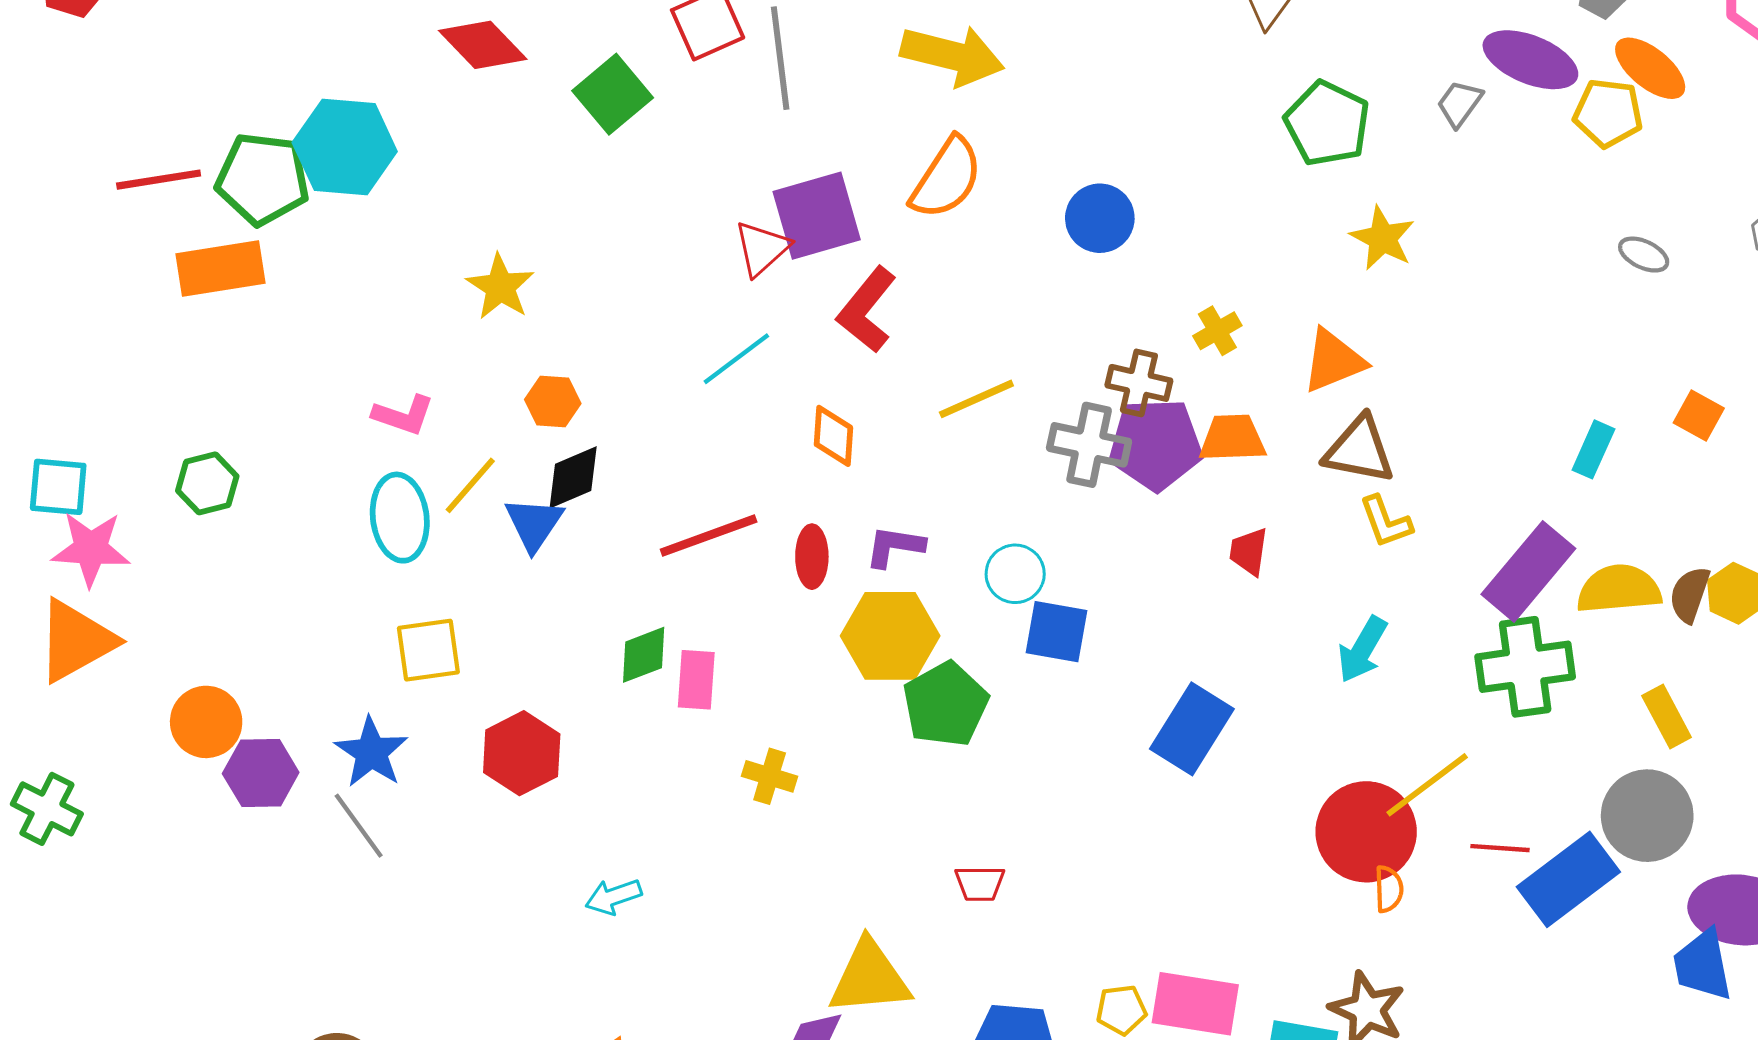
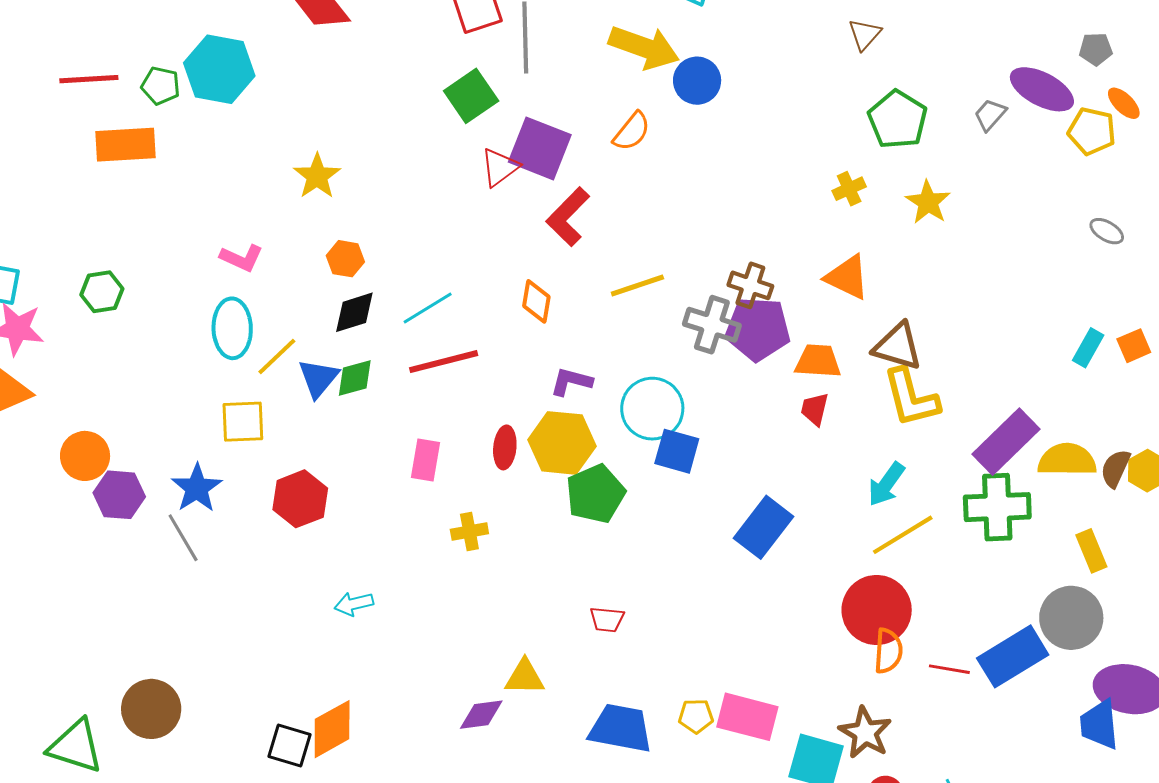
orange ellipse: (1650, 68) -> (1124, 103), size x0.7
green square: (613, 94) -> (471, 96), moved
orange semicircle: (947, 178) -> (632, 131), size x0.7
green pentagon: (263, 179) -> (161, 86), size x0.6
purple square: (817, 216) -> (540, 148), turned 32
blue circle: (1100, 218) -> (697, 81), moved
yellow cross: (1217, 331) -> (849, 189), moved
cyan line: (736, 359) -> (428, 308), moved
orange triangle: (1333, 361) -> (847, 277), moved, turned 42
orange square: (1699, 415) -> (1134, 346), turned 32
orange trapezoid: (1232, 438) -> (818, 361), moved
cyan rectangle: (1593, 449) -> (1088, 348), moved
yellow line: (470, 485) -> (277, 356), moved
yellow L-shape: (1386, 522) -> (911, 398), size x1.6
blue triangle: (534, 524) -> (318, 378), moved
red ellipse: (812, 557) -> (505, 447), moved
cyan circle: (1015, 574) -> (652, 409), size x1.5
green diamond: (644, 655) -> (355, 378), moved
yellow cross: (770, 776) -> (469, 531), turned -33
yellow line: (1427, 785) -> (903, 535), moved
red line: (1500, 848) -> (949, 669), moved
orange semicircle: (1389, 889) -> (888, 651), size x1.4
yellow triangle: (869, 978) -> (525, 677), size x0.7

